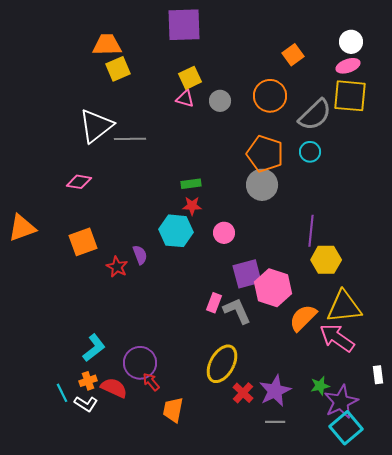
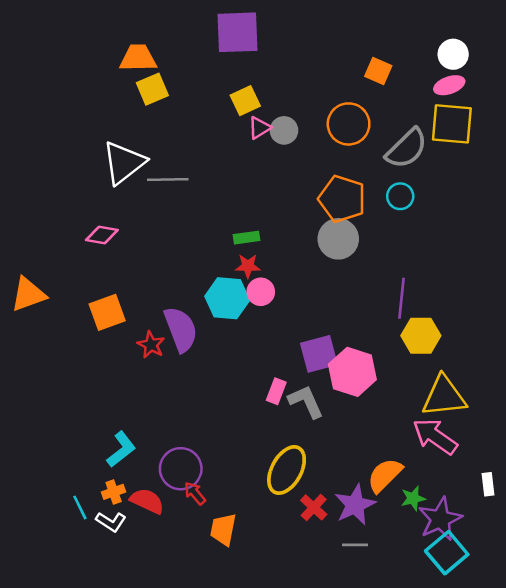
orange square: (293, 55) -> (378, 71), turned -30
pink triangle: (185, 99) -> (259, 128), moved, turned -48
pink circle: (224, 233) -> (261, 292), moved
purple semicircle: (140, 255) -> (181, 329), size x1.8
orange semicircle: (303, 318) -> (385, 475), moved

